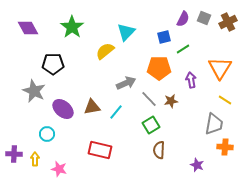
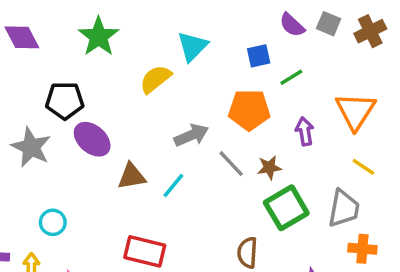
purple semicircle: (183, 19) -> (292, 25), turned 105
purple ellipse: (63, 109) -> (92, 139), moved
green square: (151, 125) -> (286, 208), moved, size x1.4

